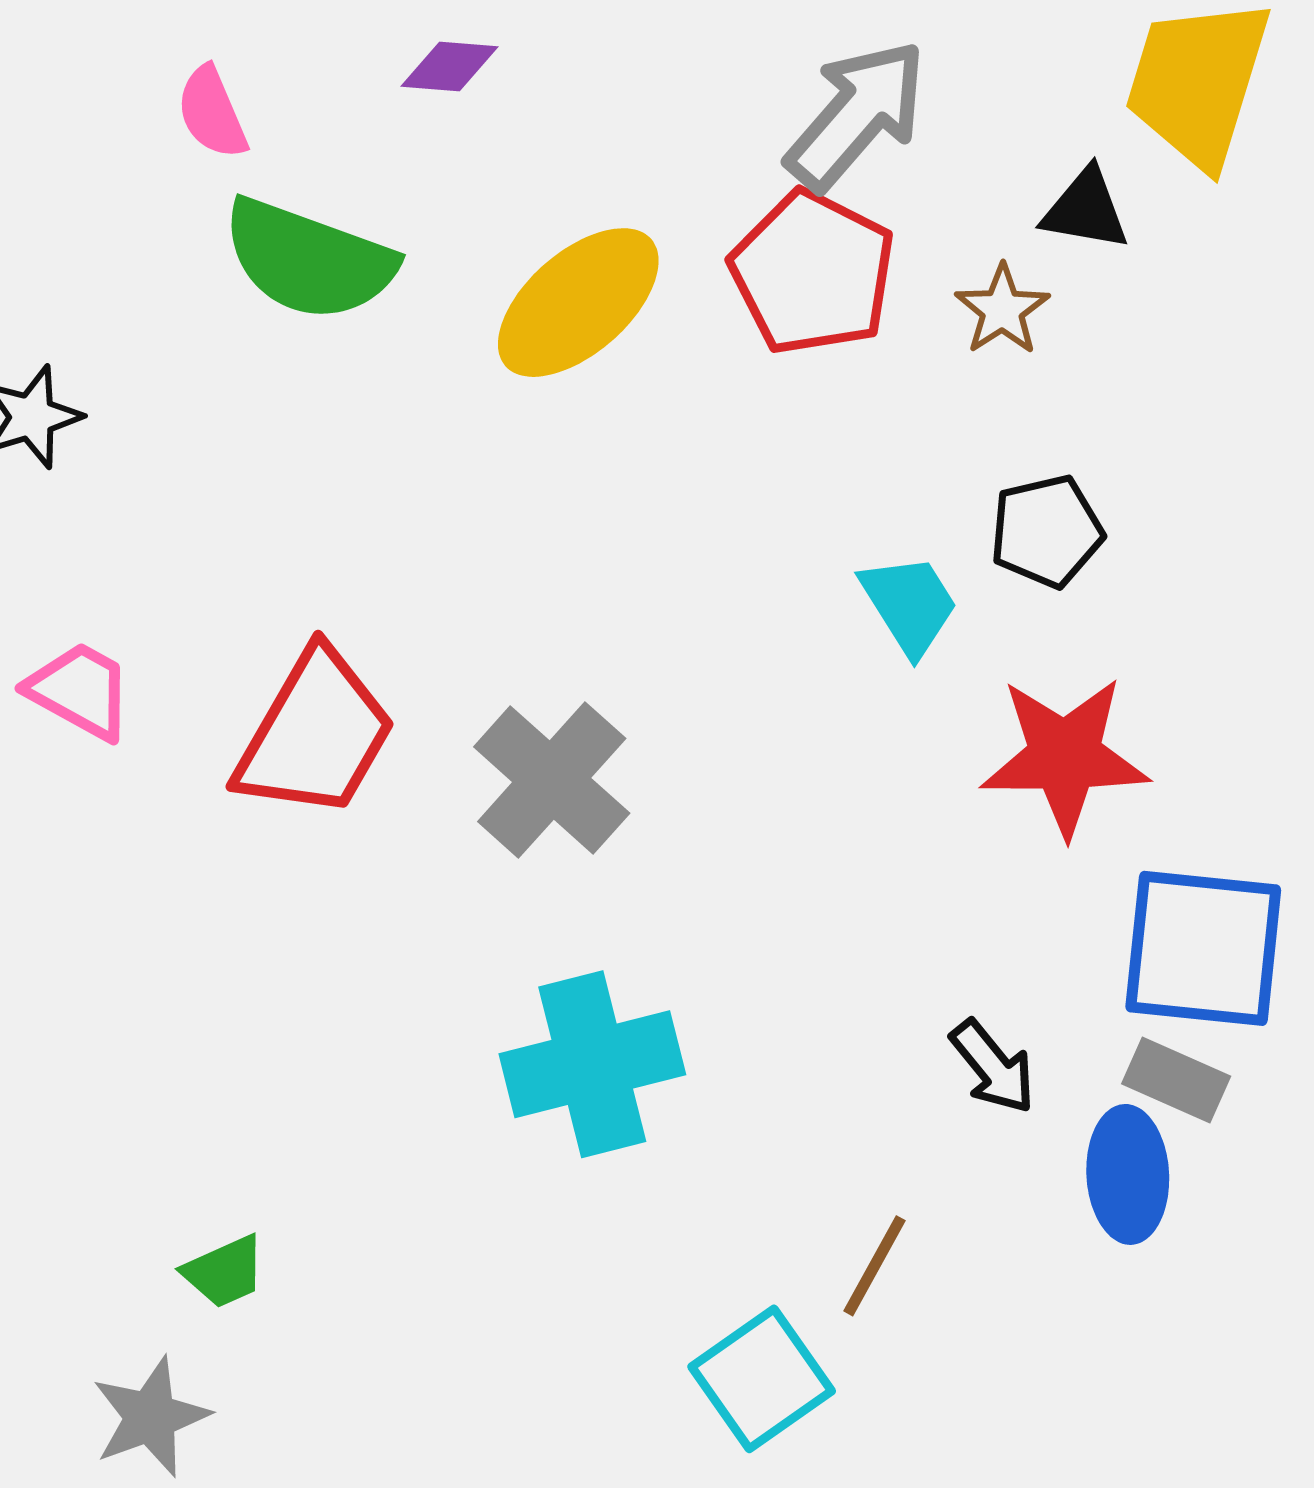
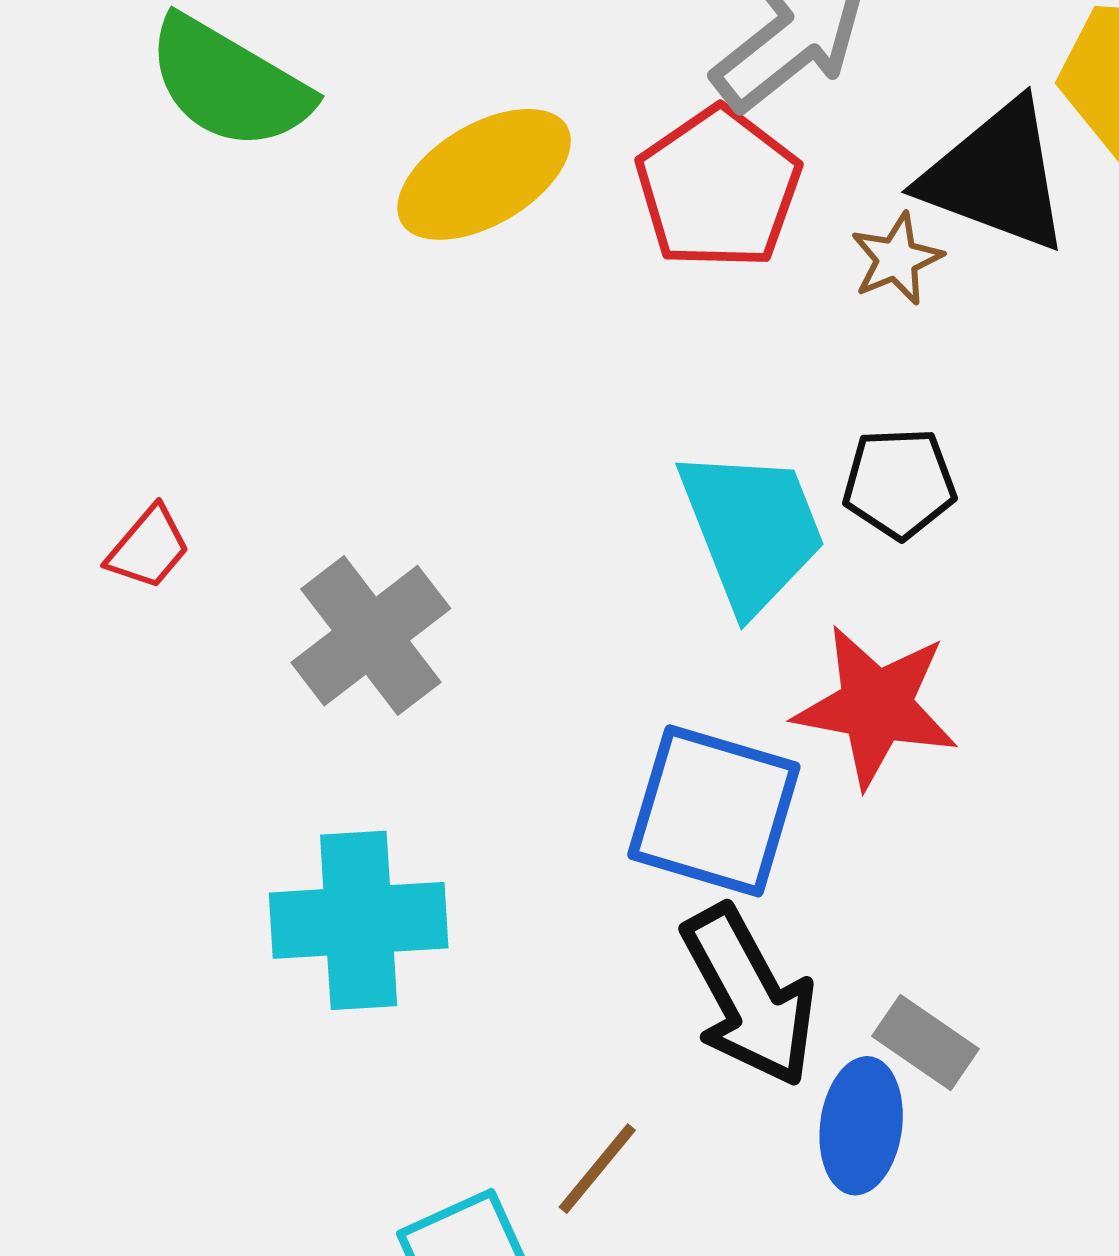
black triangle: (1086, 209) -> (996, 176), size x1.8
cyan trapezoid: (909, 604) -> (752, 529), size x1.6
red trapezoid: (315, 734) -> (148, 548), size x0.5
blue square: (1203, 948) -> (714, 811), moved
black arrow: (993, 1067) -> (749, 996), size x1.8

